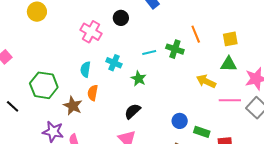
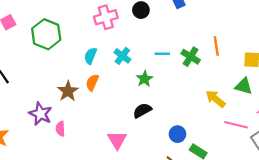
pink cross: (91, 32) -> (106, 17), turned 30
green hexagon: (44, 85) -> (46, 34), moved
black semicircle: (133, 111) -> (142, 110), moved

